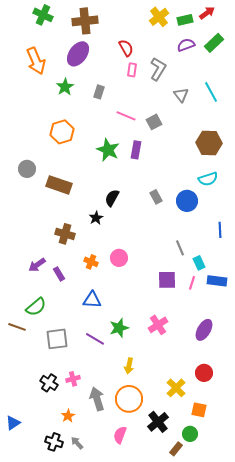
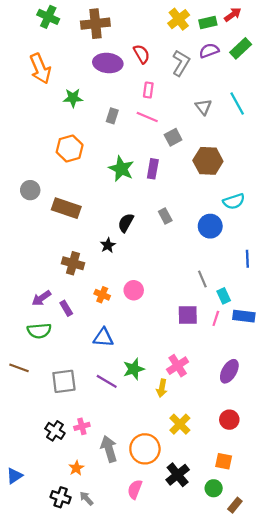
purple ellipse: (78, 54) -> (108, 63), moved, turned 60
gray L-shape: (158, 69) -> (181, 63), moved
pink rectangle: (132, 70) -> (148, 90), moved
green star: (65, 87) -> (73, 98), turned 30
gray rectangle: (99, 92) -> (112, 116), moved
pink line: (126, 116) -> (147, 117), moved
brown hexagon: (209, 143) -> (208, 161), moved
gray rectangle: (156, 197) -> (165, 216), moved
green semicircle: (36, 307) -> (39, 331), moved, turned 35
yellow arrow: (129, 366) -> (162, 388), moved
yellow cross: (176, 388) -> (180, 424), moved
brown rectangle: (176, 449) -> (235, 505), moved

